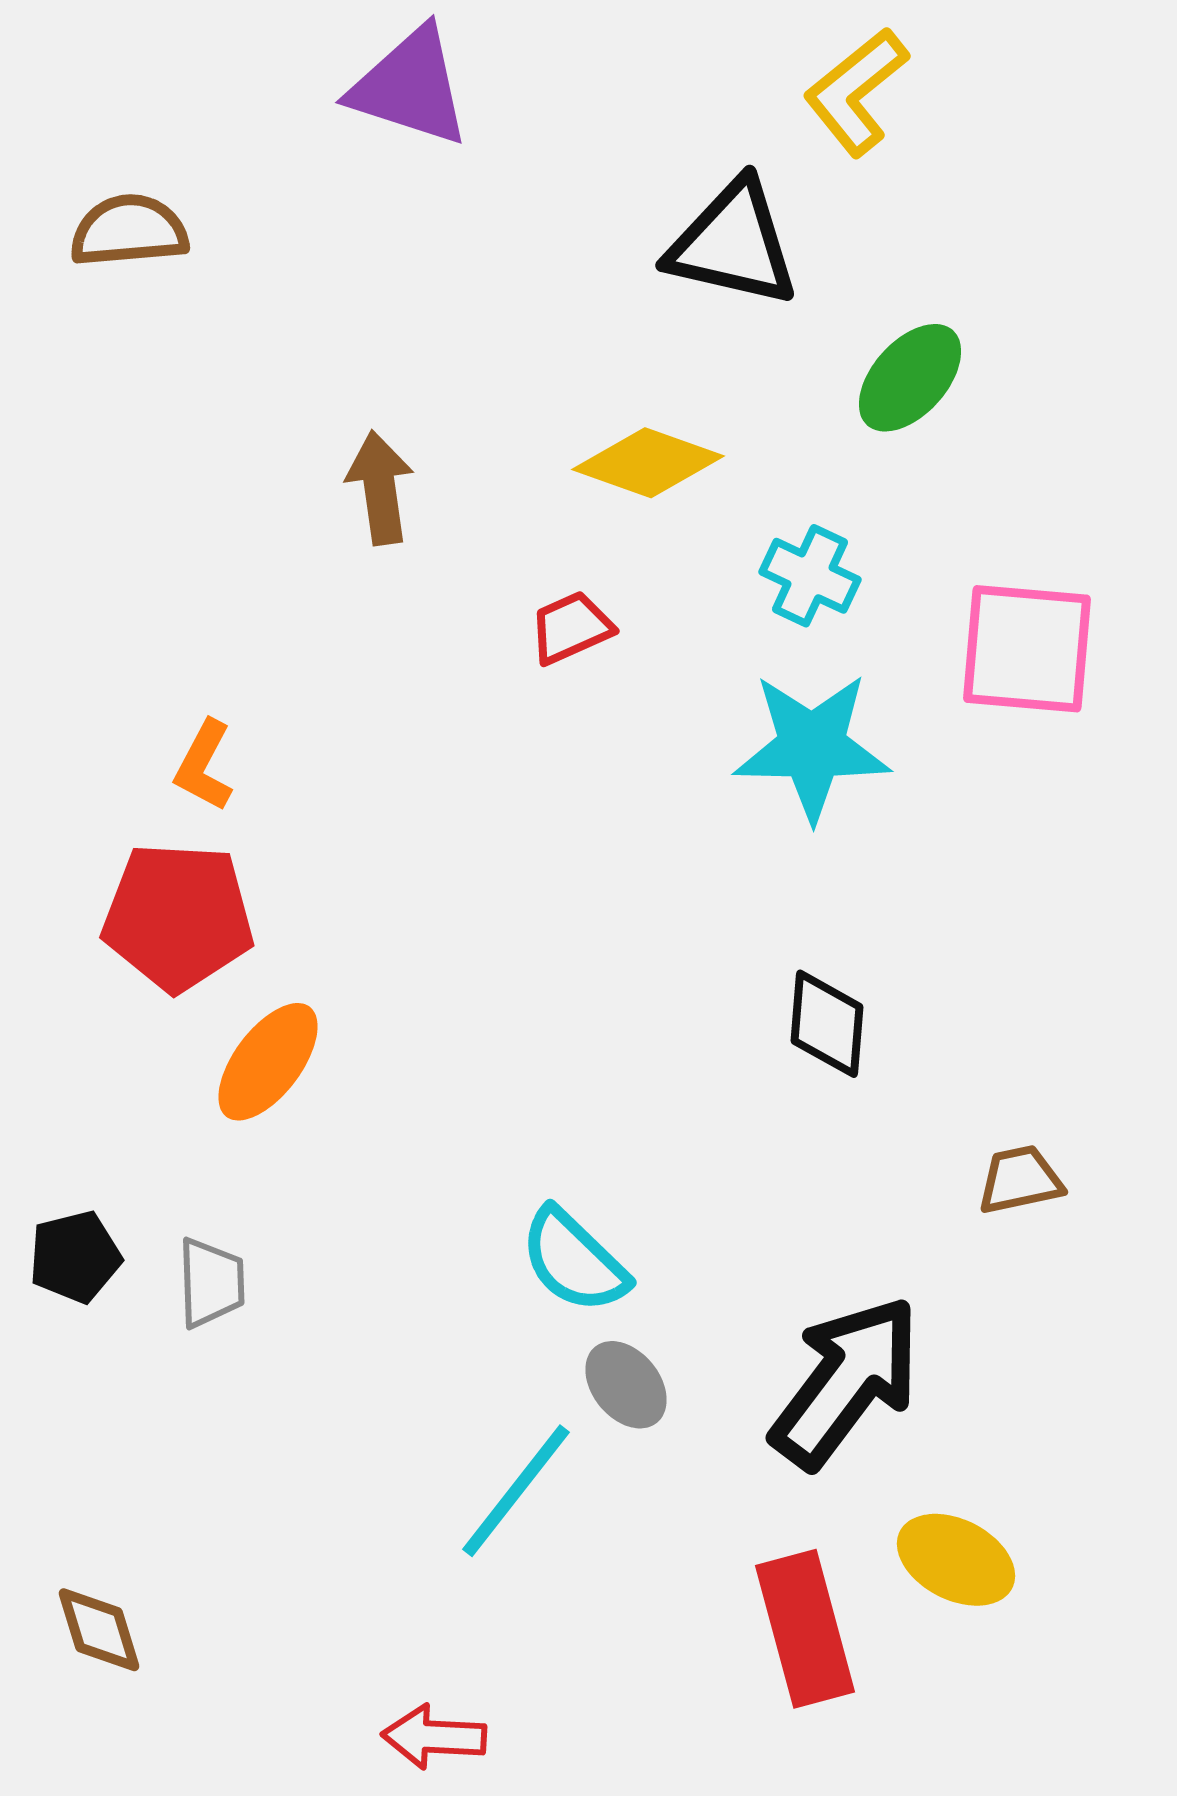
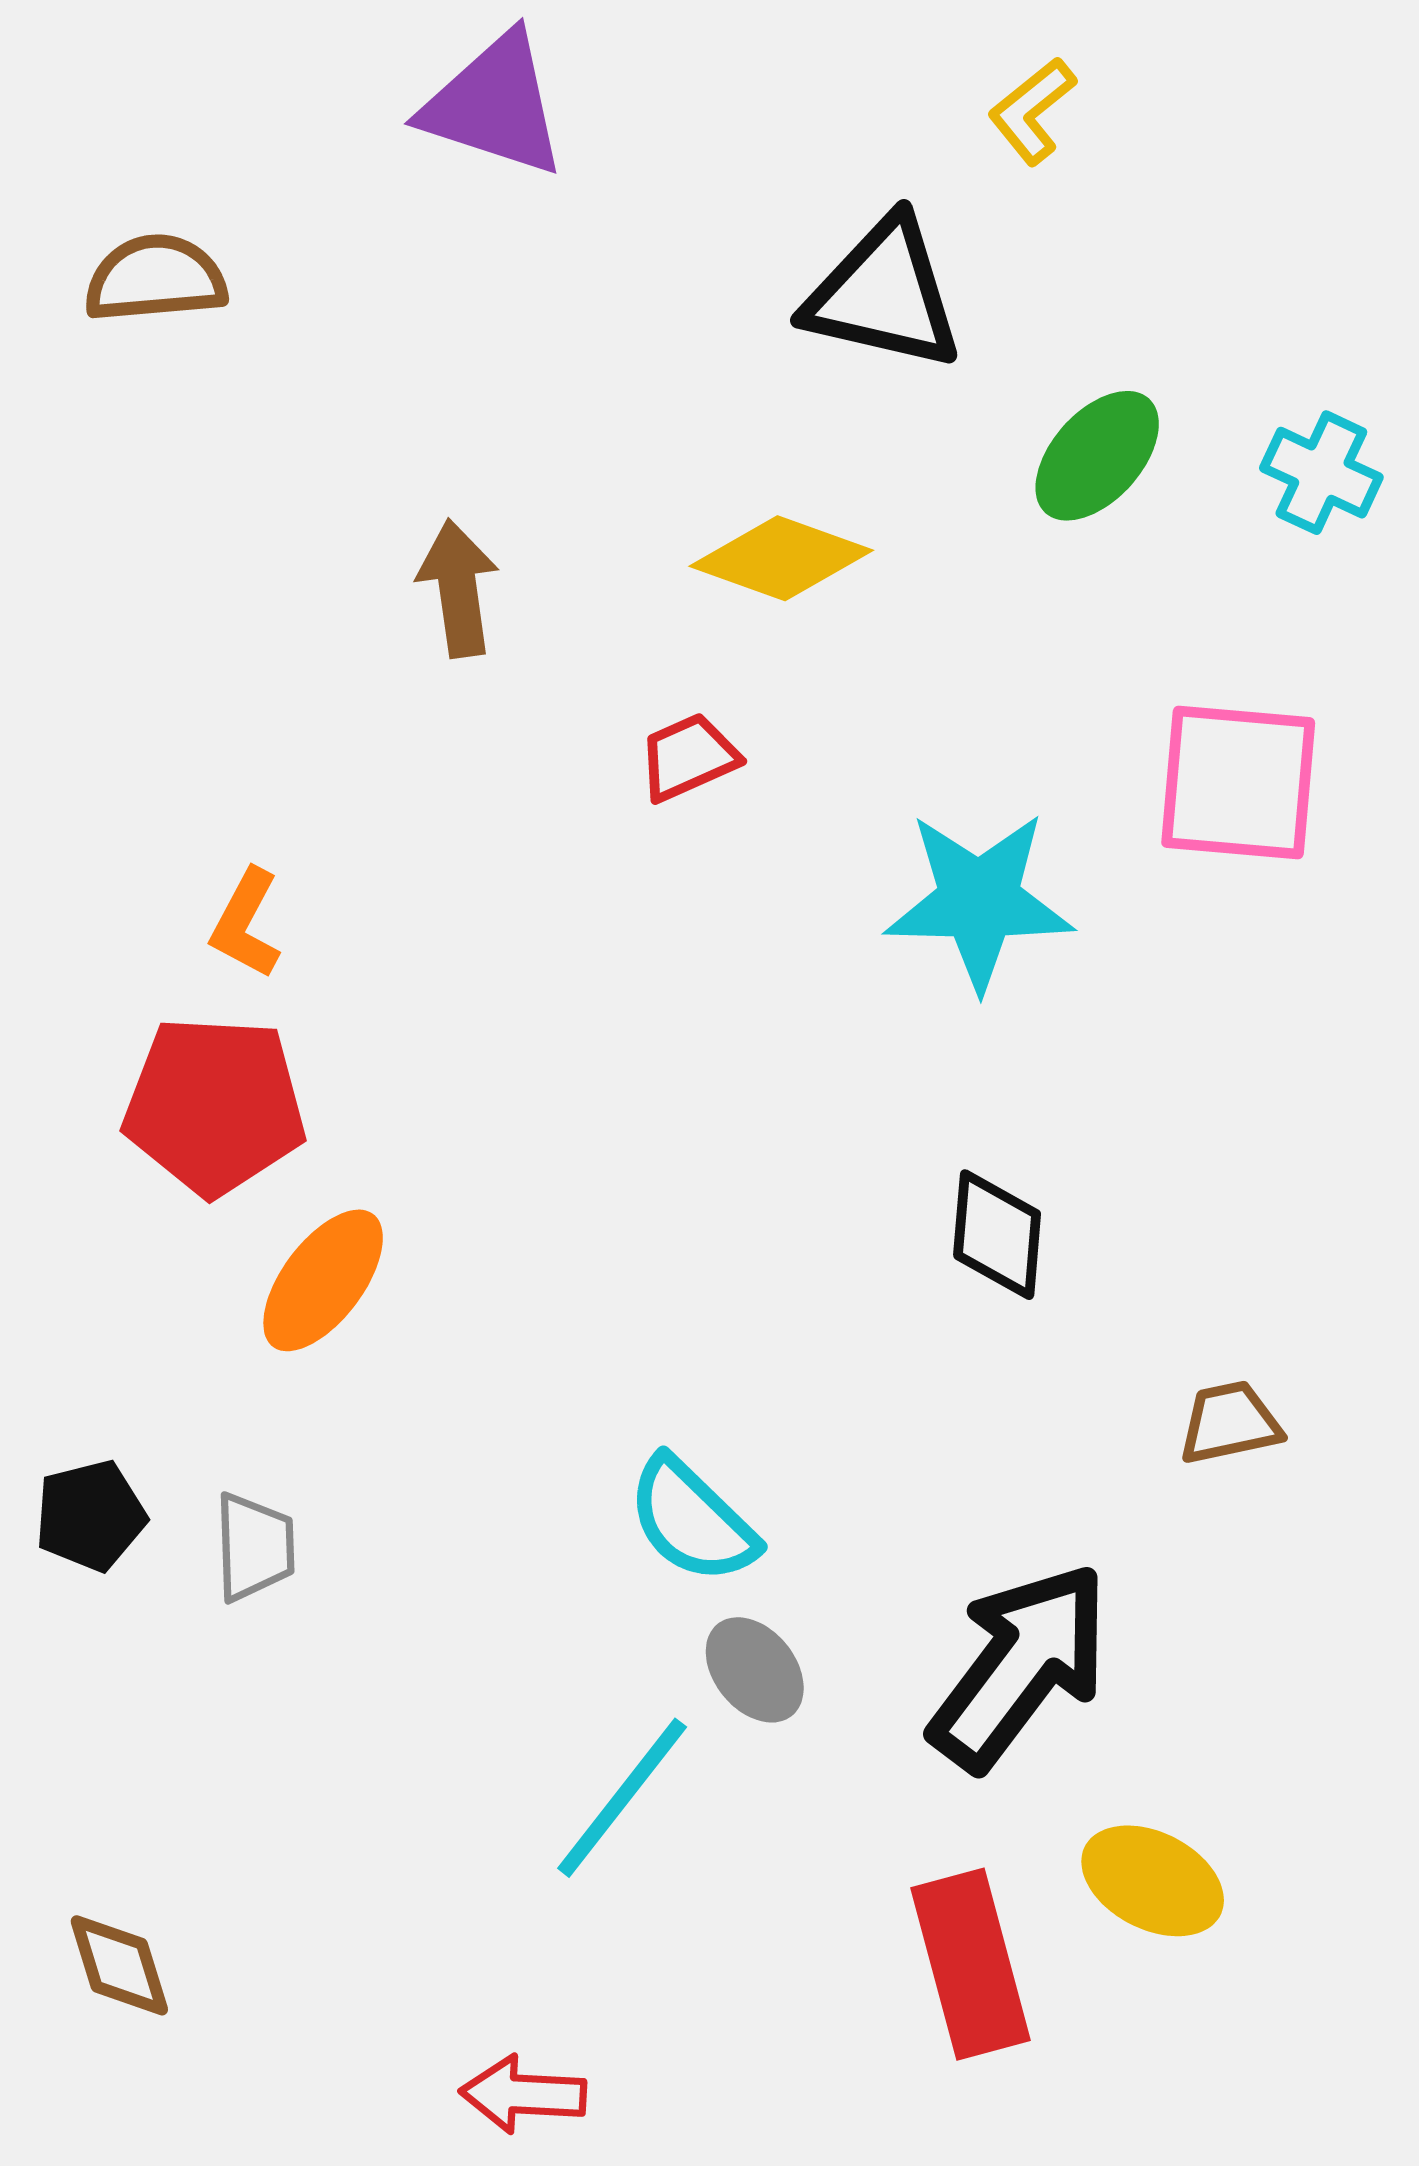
yellow L-shape: (856, 92) -> (1032, 111), size x0.7
cyan cross: (810, 576) -> (1321, 473), moved

